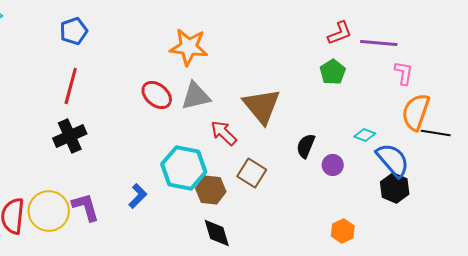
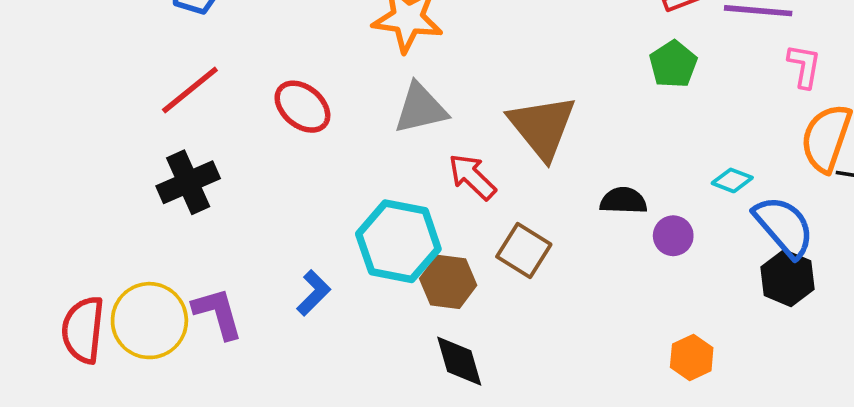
red line: (71, 86) -> (190, 90), turned 36
red ellipse: (157, 95) -> (302, 107), moved
black semicircle: (306, 146) -> (623, 201), turned 70

